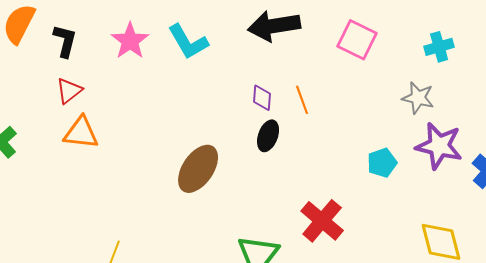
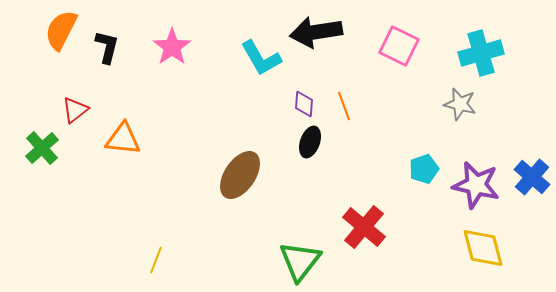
cyan L-shape: (188, 42) -> (261, 58), moved
cyan cross: (439, 47) -> (481, 53), size x1.5
red triangle: (69, 91) -> (75, 110), moved
purple star: (439, 146) -> (476, 185), moved

